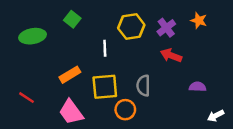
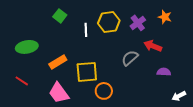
green ellipse: (33, 36) -> (27, 47), moved
white line: (105, 48) -> (86, 30), moved
red arrow: (171, 55) -> (153, 46), moved
gray semicircle: (143, 86) -> (130, 58), moved, turned 48

